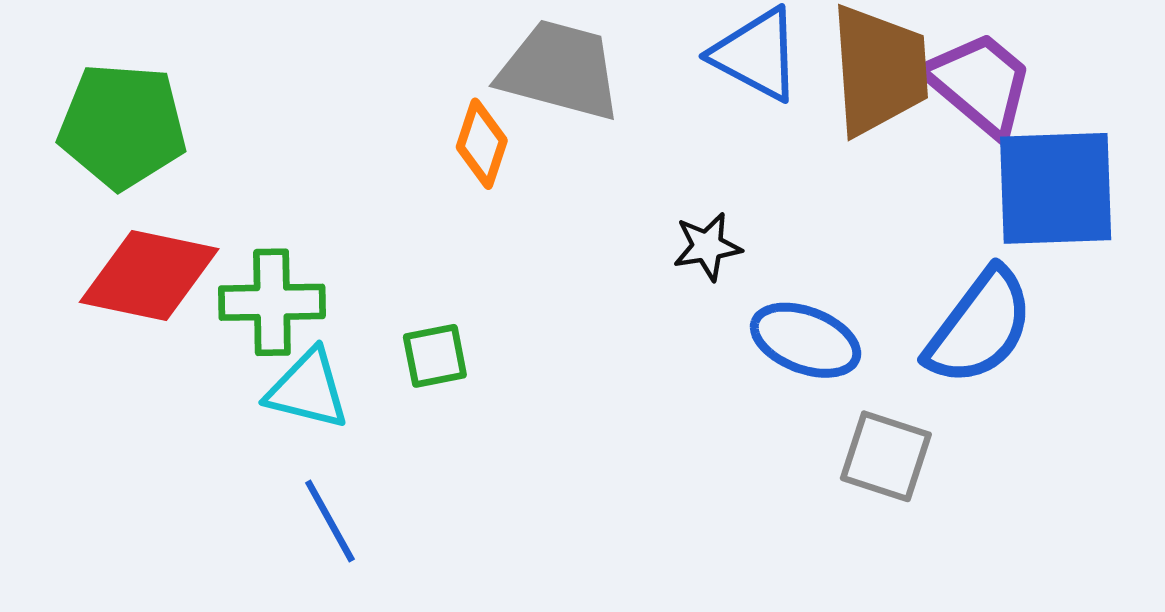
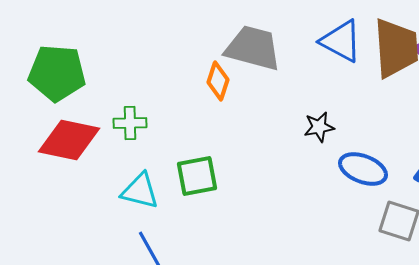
green cross: (272, 302) -> (130, 123), moved, size x0.7
green square: (435, 356) -> (197, 176), size x1.4

